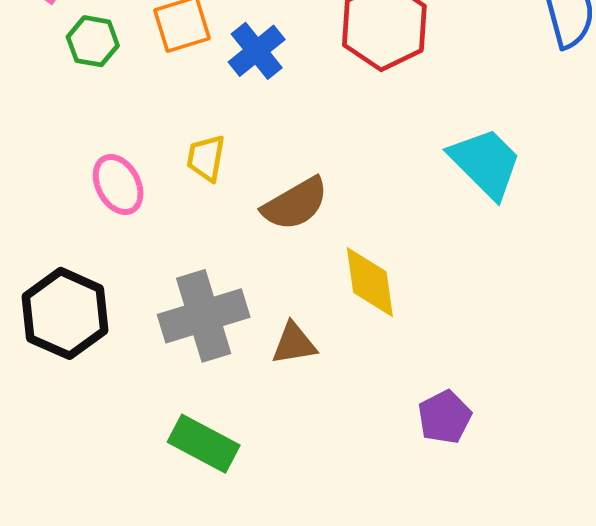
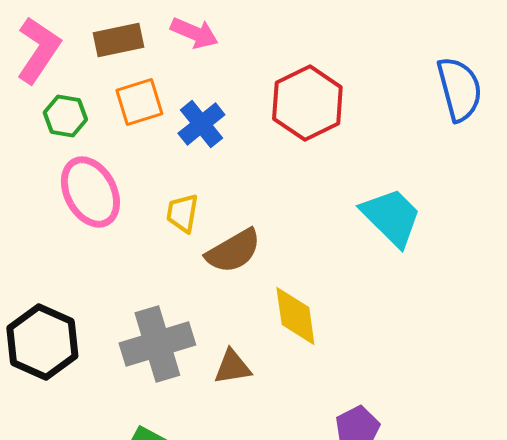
yellow trapezoid: (206, 158) -> (182, 213), moved
pink ellipse: (118, 185) -> (90, 192), moved, size x1.4

